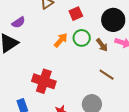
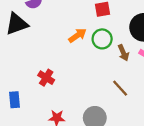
red cross: (44, 81) -> (46, 78), size x0.6

